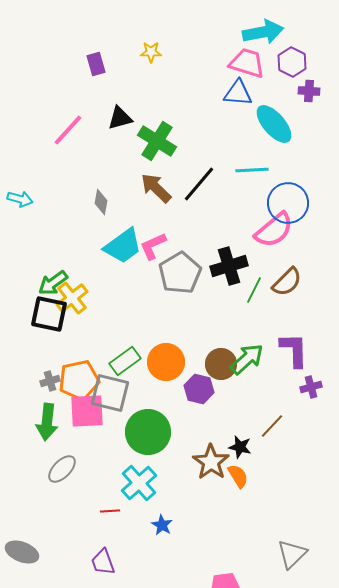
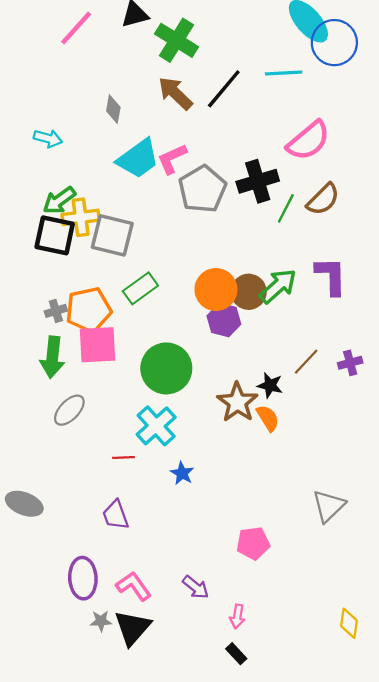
cyan arrow: (20, 199) -> (48, 138), moved
blue circle: (288, 203) -> (334, 43), moved
yellow cross: (72, 298) -> (81, 217), turned 32
orange circle: (166, 362) -> (216, 290), moved
purple cross: (311, 387) -> (350, 363), moved
gray square: (110, 393) -> (112, 235), moved

